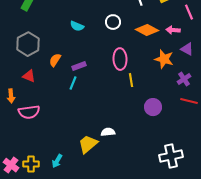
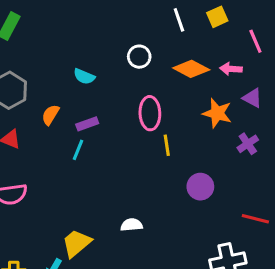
cyan semicircle: (77, 26) -> (84, 76), moved
red line: (189, 101) -> (255, 219), moved
yellow trapezoid: (88, 144) -> (76, 243), moved

